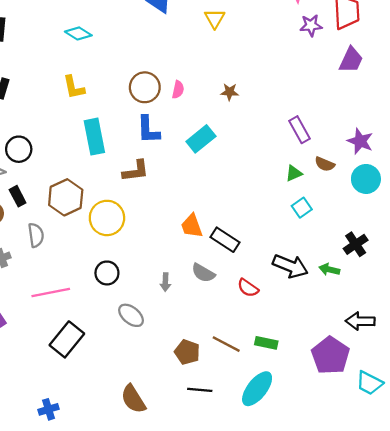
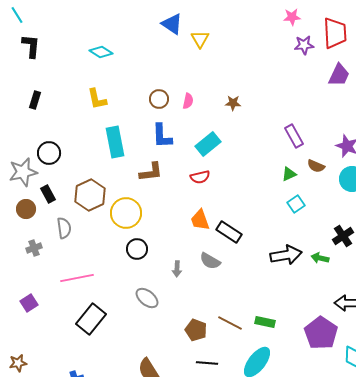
yellow triangle: (215, 19) -> (200, 39), moved
brown circle: (145, 87) -> (159, 99), size x0.7
black arrow: (290, 266) -> (286, 255), turned -32
black circle: (107, 273) -> (137, 249), moved
red semicircle: (248, 288) -> (200, 177), moved, turned -48

